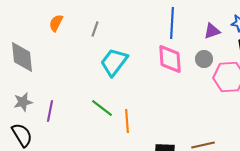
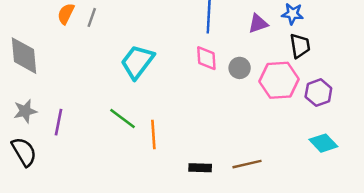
gray line: (95, 29) -> (92, 17), moved
pink diamond: (170, 59) -> (206, 58), size x0.7
gray circle: (204, 59) -> (240, 68), moved

